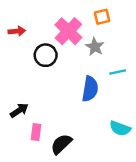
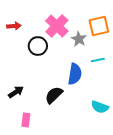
orange square: (102, 17) -> (99, 26), moved, size x1.5
pink rectangle: (36, 132) -> (26, 120), moved
black semicircle: (61, 144) -> (54, 95), moved

